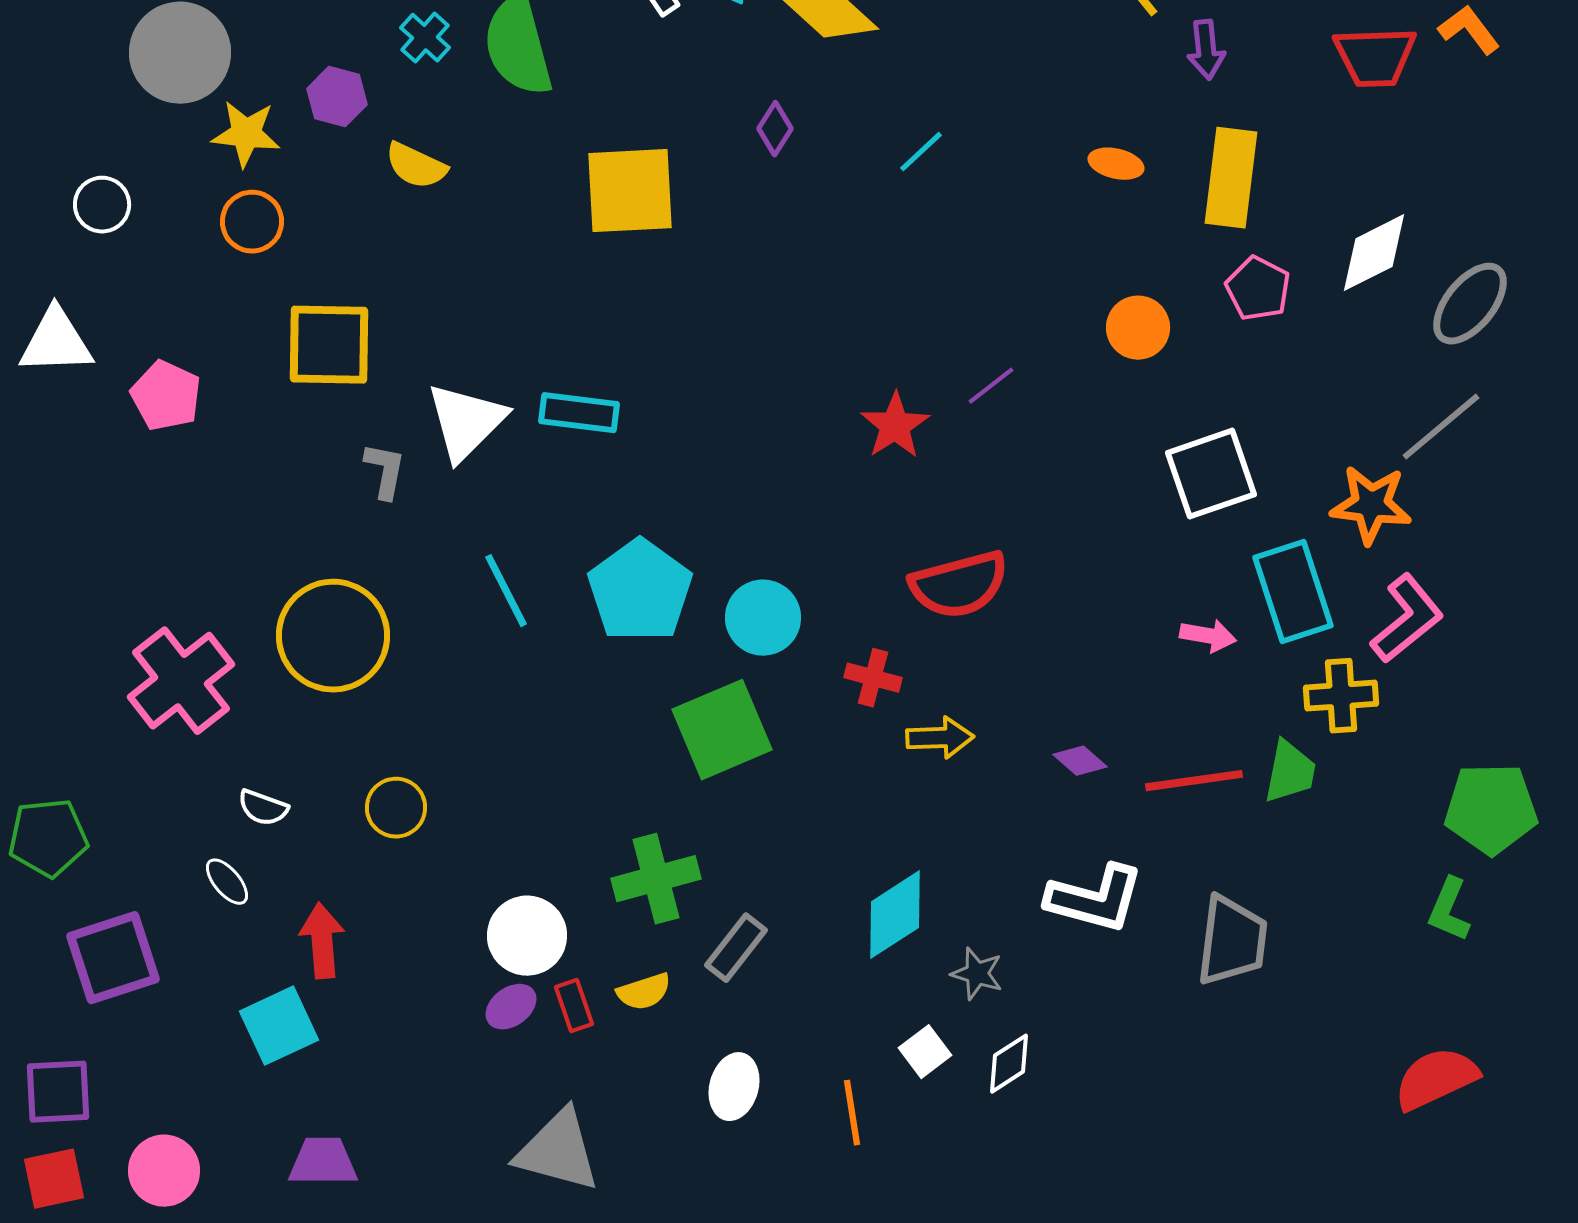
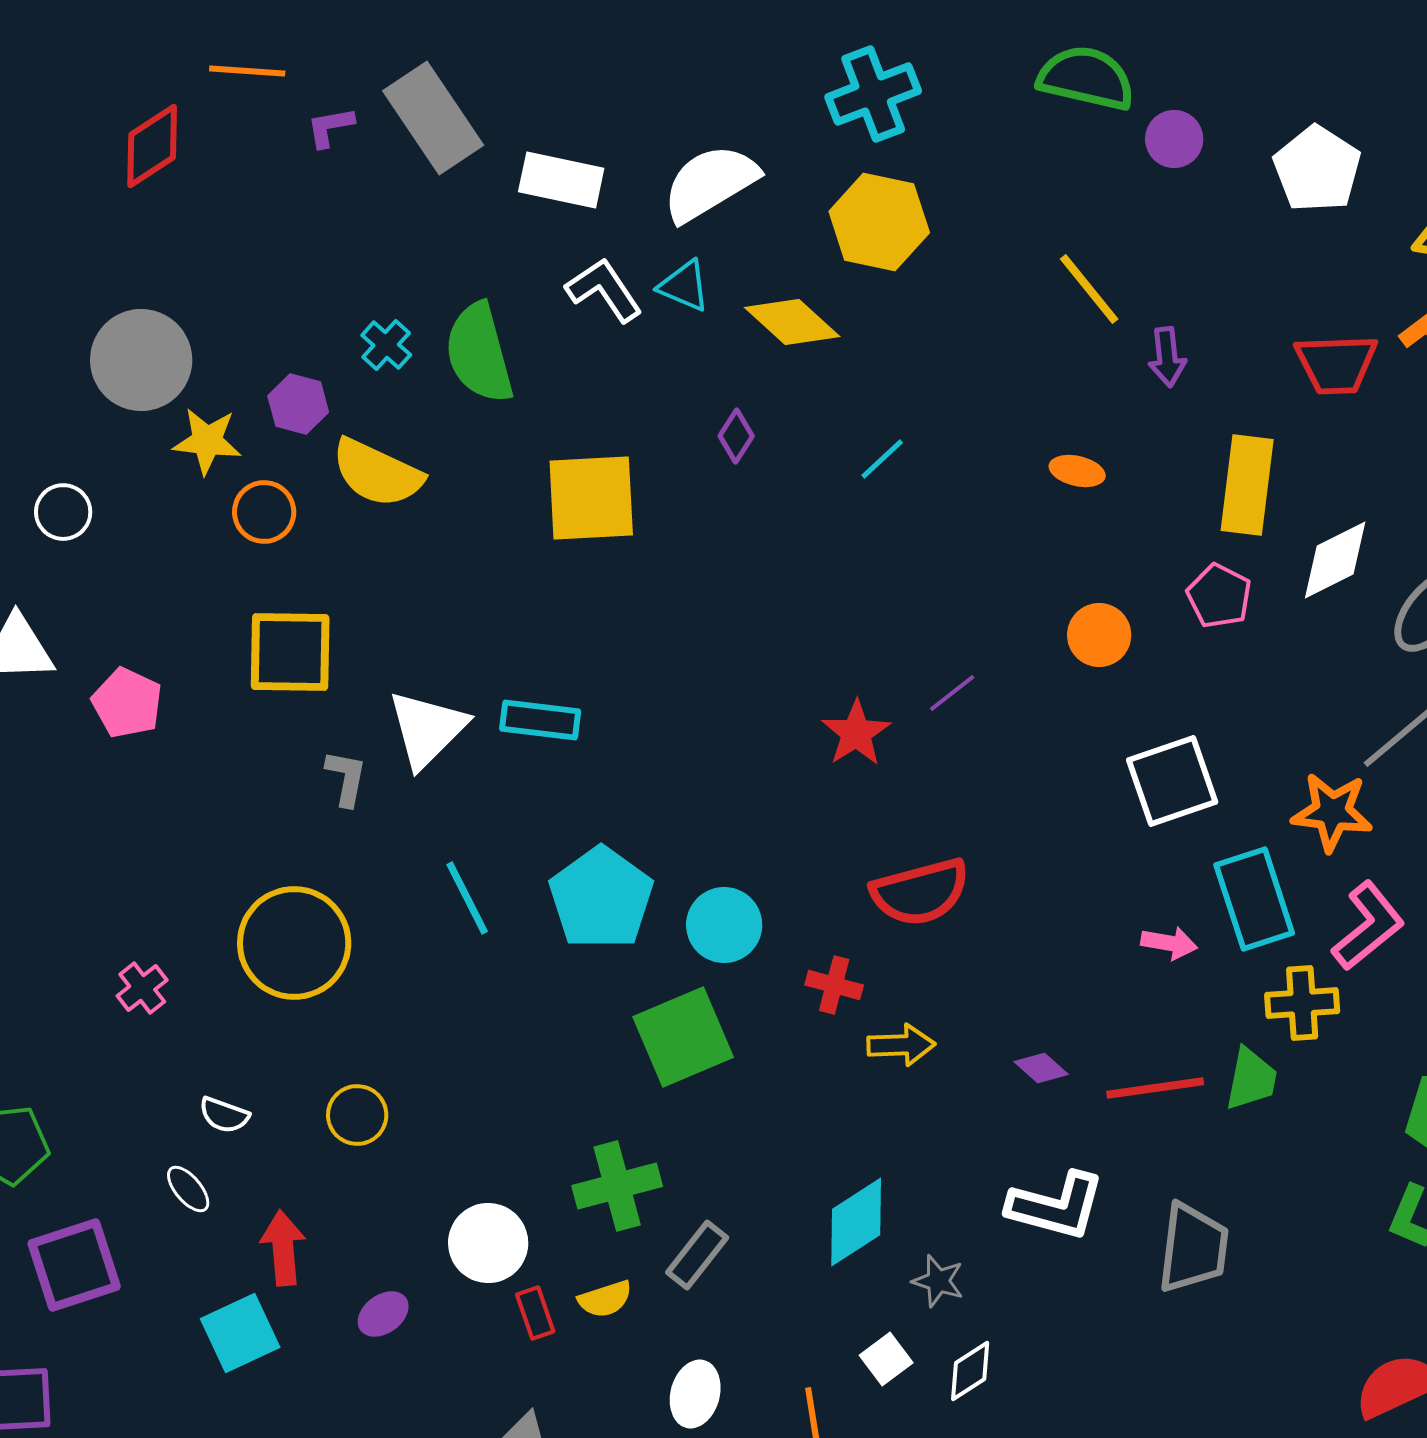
yellow semicircle: (416, 166) -> (377, 473), size x1.5
yellow rectangle: (1231, 178) -> (1247, 485), moved
orange circle: (252, 222) -> (264, 512), moved
pink cross: (181, 681) -> (142, 988), size x0.5
purple ellipse: (511, 1007) -> (383, 1314), moved

